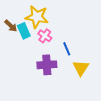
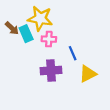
pink cross: (45, 36) -> (49, 39), turned -32
yellow triangle: (81, 68) -> (88, 74), turned 30

